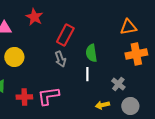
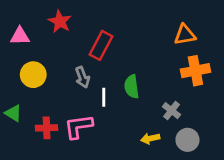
green semicircle: (91, 53) -> (132, 87), moved
gray arrow: (60, 59) -> (82, 77), moved
white line: (87, 74) -> (104, 97), moved

